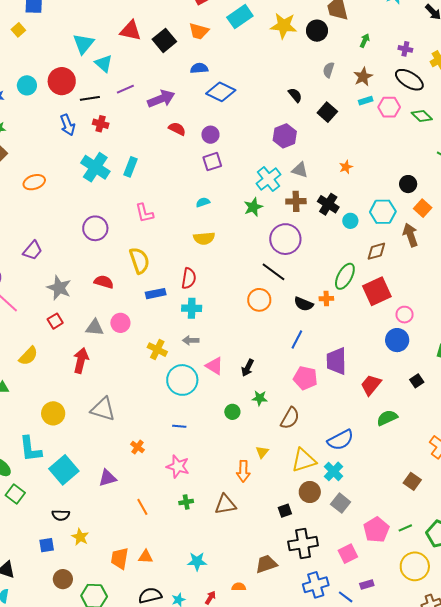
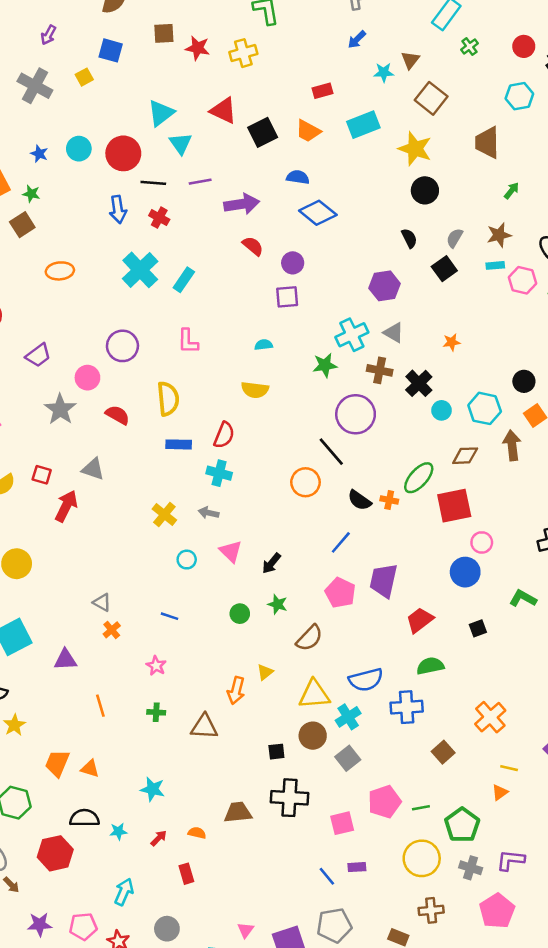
black circle: (317, 31) -> (425, 190), moved
gray semicircle: (329, 70) -> (455, 238), moved
red square: (55, 321) -> (42, 475), moved, turned 35
pink circle: (120, 323) -> (87, 378), moved
cyan circle: (182, 380) -> (187, 560), size x0.5
gray triangle: (103, 409) -> (102, 602), moved, size x0.6
pink star: (178, 466) -> (156, 666), size x0.7
blue cross: (316, 585) -> (407, 707), moved

